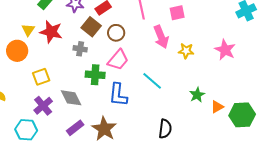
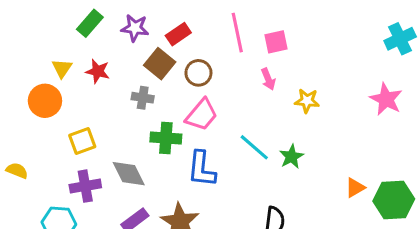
pink square: (177, 13) -> (276, 42), moved
red star: (51, 32) -> (98, 71), size x0.7
pink arrow: (161, 37) -> (268, 79), size x0.6
pink star: (225, 50) -> (386, 99), moved
green star: (197, 95) -> (291, 157), moved
purple cross: (43, 106) -> (85, 186), turned 30

